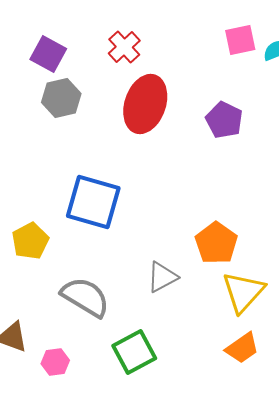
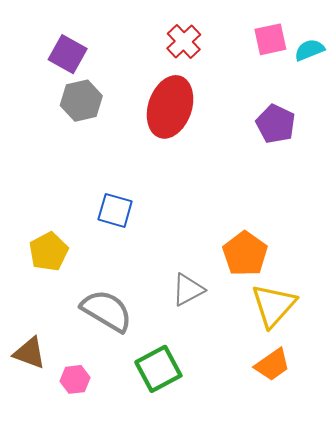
red cross: (124, 47) -> (184, 41), moved
purple pentagon: (224, 120) -> (276, 124), moved
blue square: (93, 202) -> (115, 210), size x0.6

